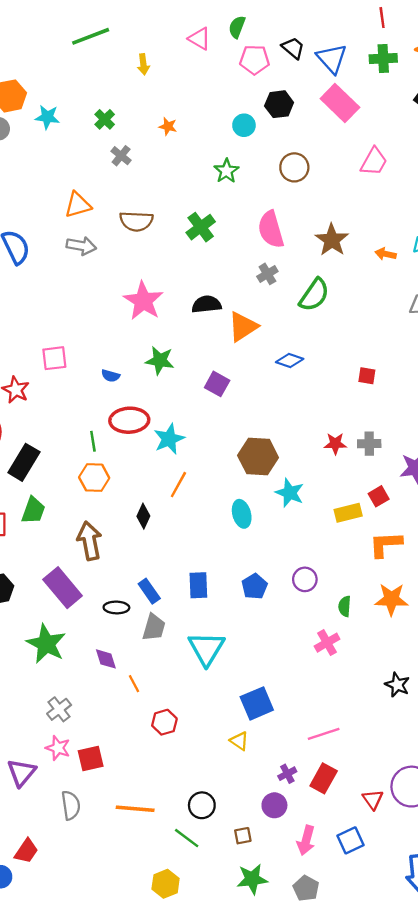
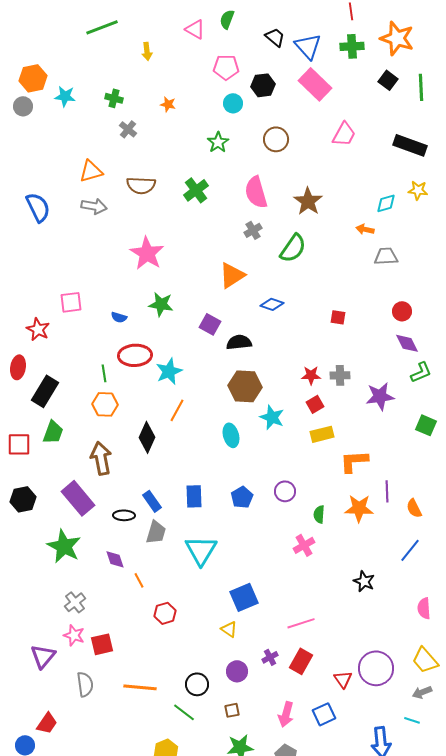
pink pentagon: (255, 60) -> (226, 67), moved
green cross: (105, 119) -> (114, 98), turned -30
orange arrow: (386, 254) -> (365, 229), moved
black semicircle: (207, 304) -> (239, 342), moved
red square: (379, 496) -> (315, 404), moved
black diamond: (143, 516) -> (147, 437), size x1.4
purple circle: (274, 805) -> (237, 671), moved

